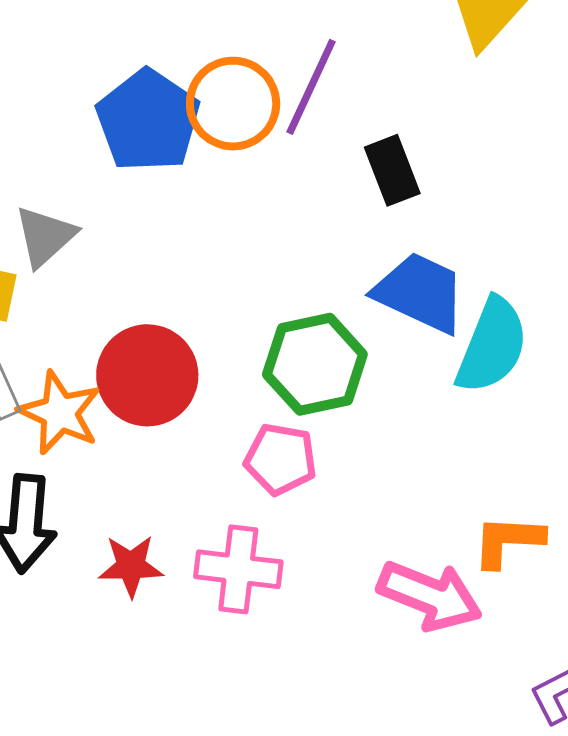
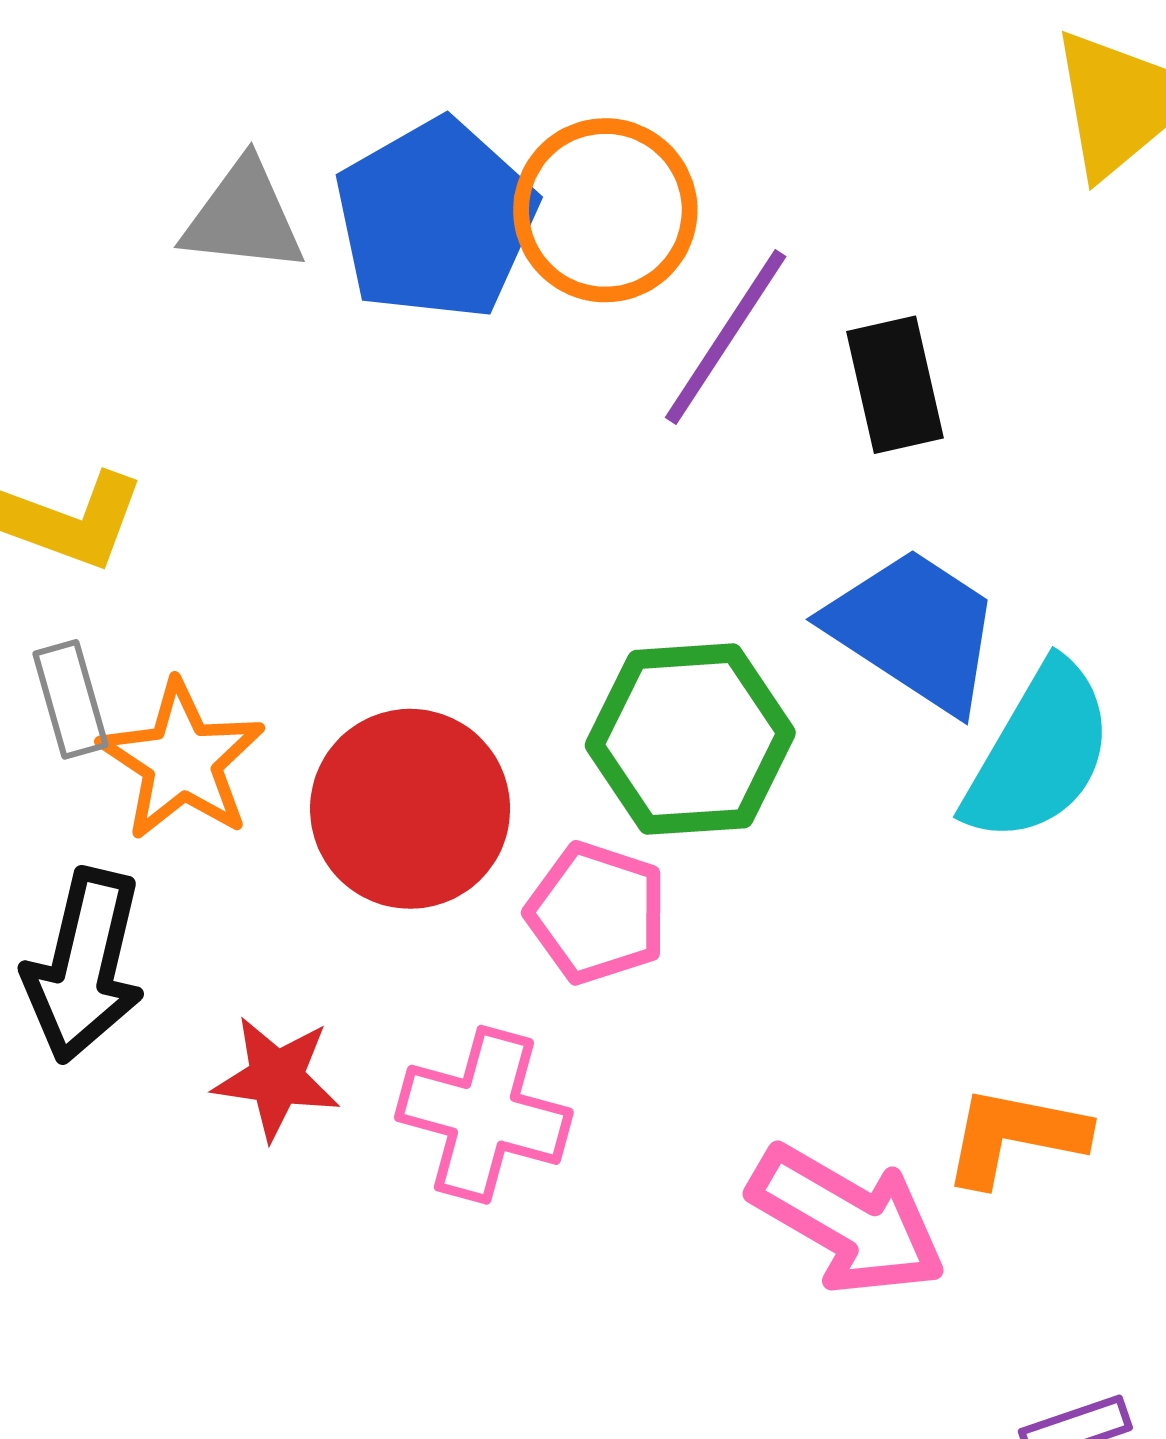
purple line: (311, 87) -> (726, 337), moved
gray triangle: (45, 236) -> (243, 217), moved, turned 40
red circle: (147, 375) -> (410, 809), moved

